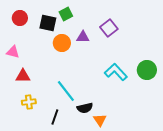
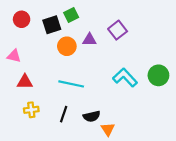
black square: (48, 23) -> (52, 25), turned -30
cyan line: (66, 91) -> (71, 84), moved, turned -40
black line: (55, 117) -> (64, 114), moved

